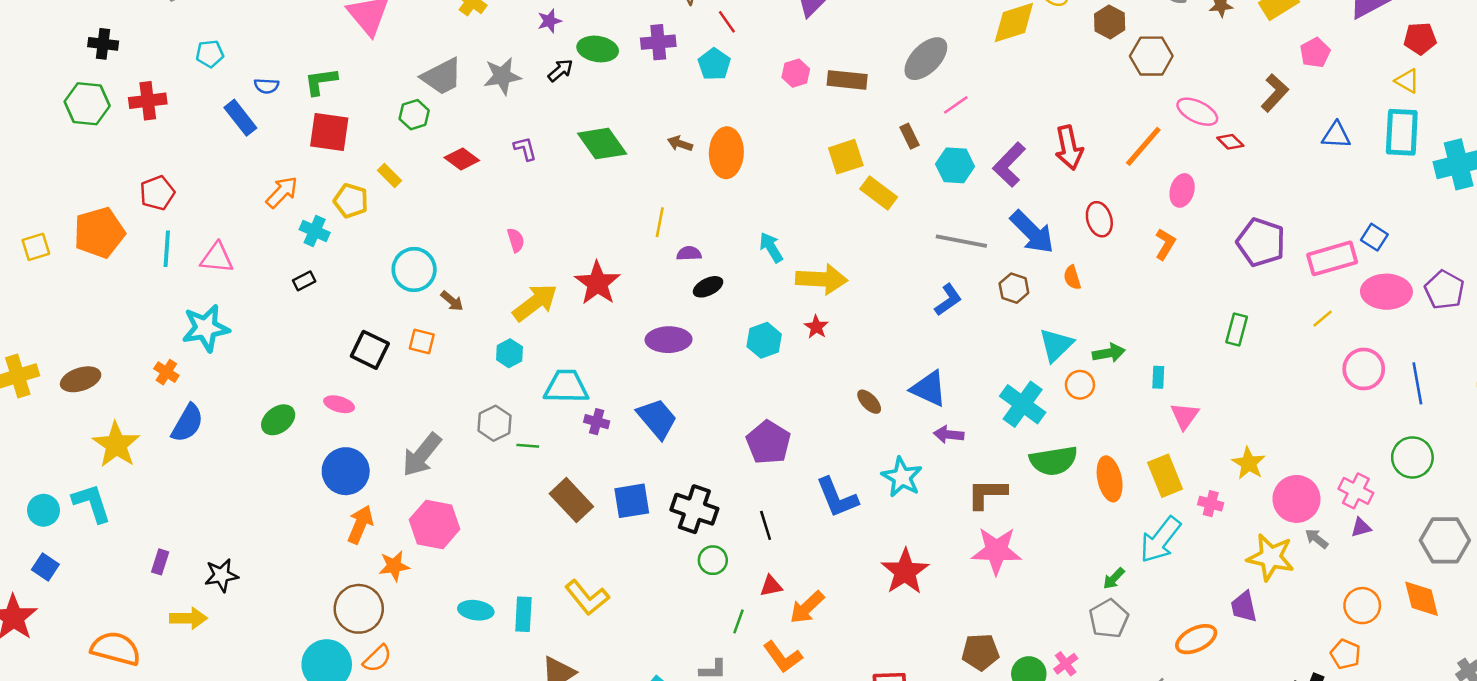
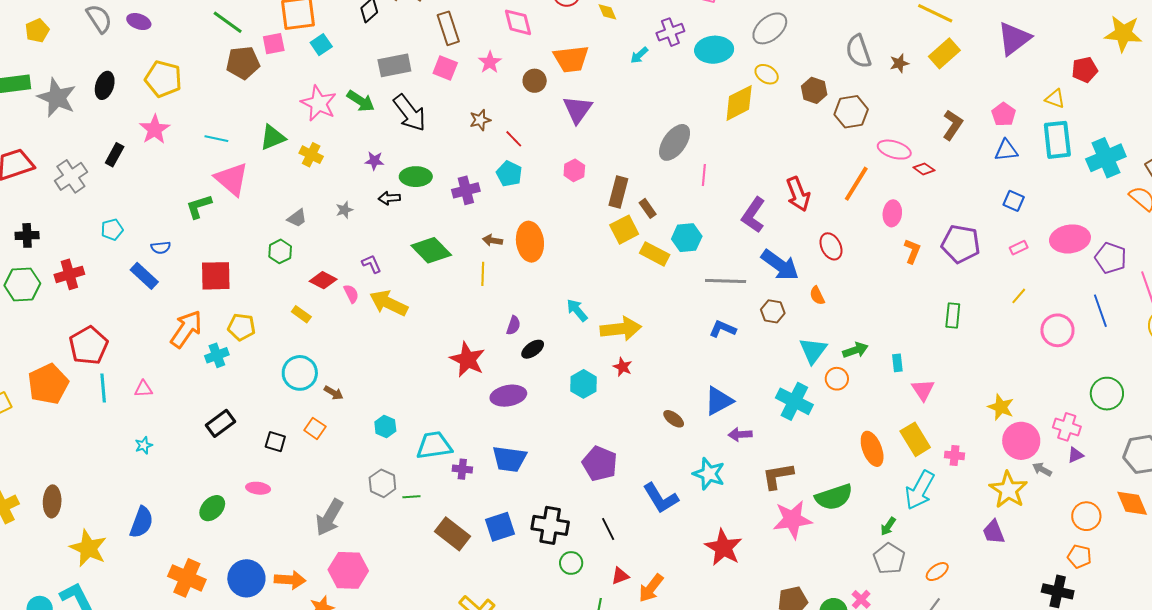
purple star: (549, 21) -> (374, 161), turned 30
red pentagon: (1420, 39) -> (1085, 70), moved
purple cross: (658, 42) -> (466, 190), moved
pink pentagon: (1315, 53) -> (1004, 114), moved
black arrow: (560, 70) -> (389, 198), turned -135
gray star: (502, 76) -> (344, 210), size x0.6
gray trapezoid: (442, 77) -> (297, 218), size x0.6
brown rectangle: (847, 80) -> (618, 192), moved, turned -72
green L-shape: (321, 81) -> (199, 206), moved
pink line: (956, 105) -> (704, 175), turned -40
brown rectangle: (909, 136) -> (648, 208), moved
cyan hexagon: (955, 165) -> (687, 238), moved
yellow rectangle: (389, 176) -> (301, 314), moved
orange arrow: (282, 192) -> (186, 329), size x1.4
red pentagon: (157, 193) -> (89, 346), size x1.4
yellow line: (660, 222) -> (483, 274), moved
cyan cross: (315, 231) -> (217, 355), turned -35
blue square: (1374, 237) -> (1014, 201), moved
pink semicircle: (516, 240) -> (351, 294), moved
orange L-shape: (1165, 244) -> (912, 251), moved
purple semicircle: (689, 253) -> (513, 325), turned 120
pink triangle: (217, 258) -> (144, 389), size x0.7
pink rectangle: (1332, 258) -> (1019, 248), size x0.5
black rectangle: (304, 281) -> (221, 423), moved, size x1.6
red star: (597, 283) -> (467, 360), moved
pink ellipse: (1386, 292) -> (1070, 239), moved
blue L-shape: (948, 300) -> (723, 329), turned -112
yellow arrow: (535, 302) -> (389, 303), moved, turned -108
cyan star: (206, 328) -> (144, 445), size x0.5
orange square: (422, 342) -> (315, 428), turned 30
black square: (370, 350) -> (275, 442), size x0.7
orange cross: (166, 372) -> (187, 578), moved, size x1.8
brown ellipse: (81, 379) -> (52, 501), turned -60
blue line: (1417, 383) -> (1100, 311), moved
blue triangle: (929, 389) -> (719, 401), turned -44
blue trapezoid: (657, 419) -> (509, 459), turned 147
green semicircle: (1054, 461) -> (834, 497), moved
yellow star: (1249, 463) -> (1001, 407), moved
blue circle: (346, 471) -> (246, 578), moved
orange arrow: (360, 525) -> (290, 580), turned 80
yellow star: (1271, 557) -> (1008, 490), turned 30
orange ellipse: (1196, 639) -> (937, 572), moved, size x0.7

